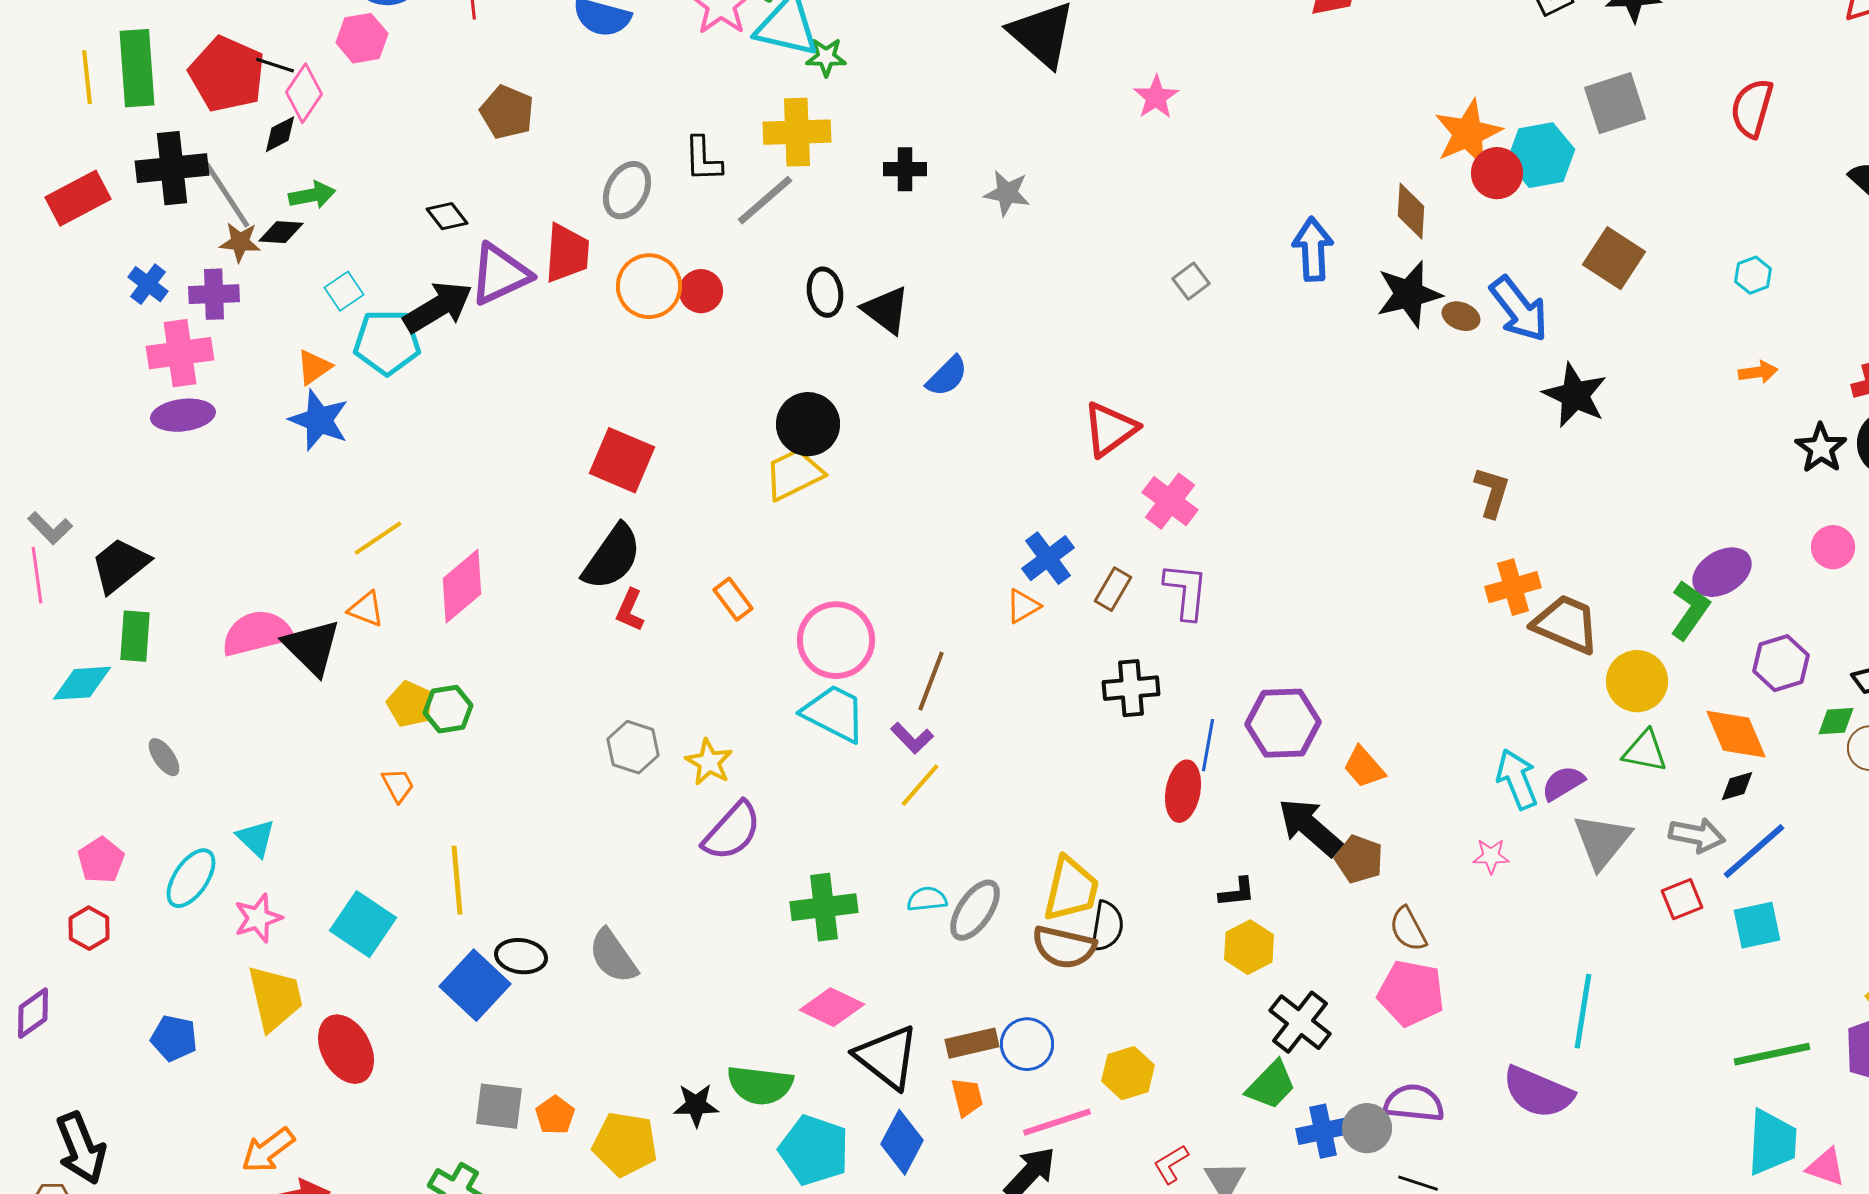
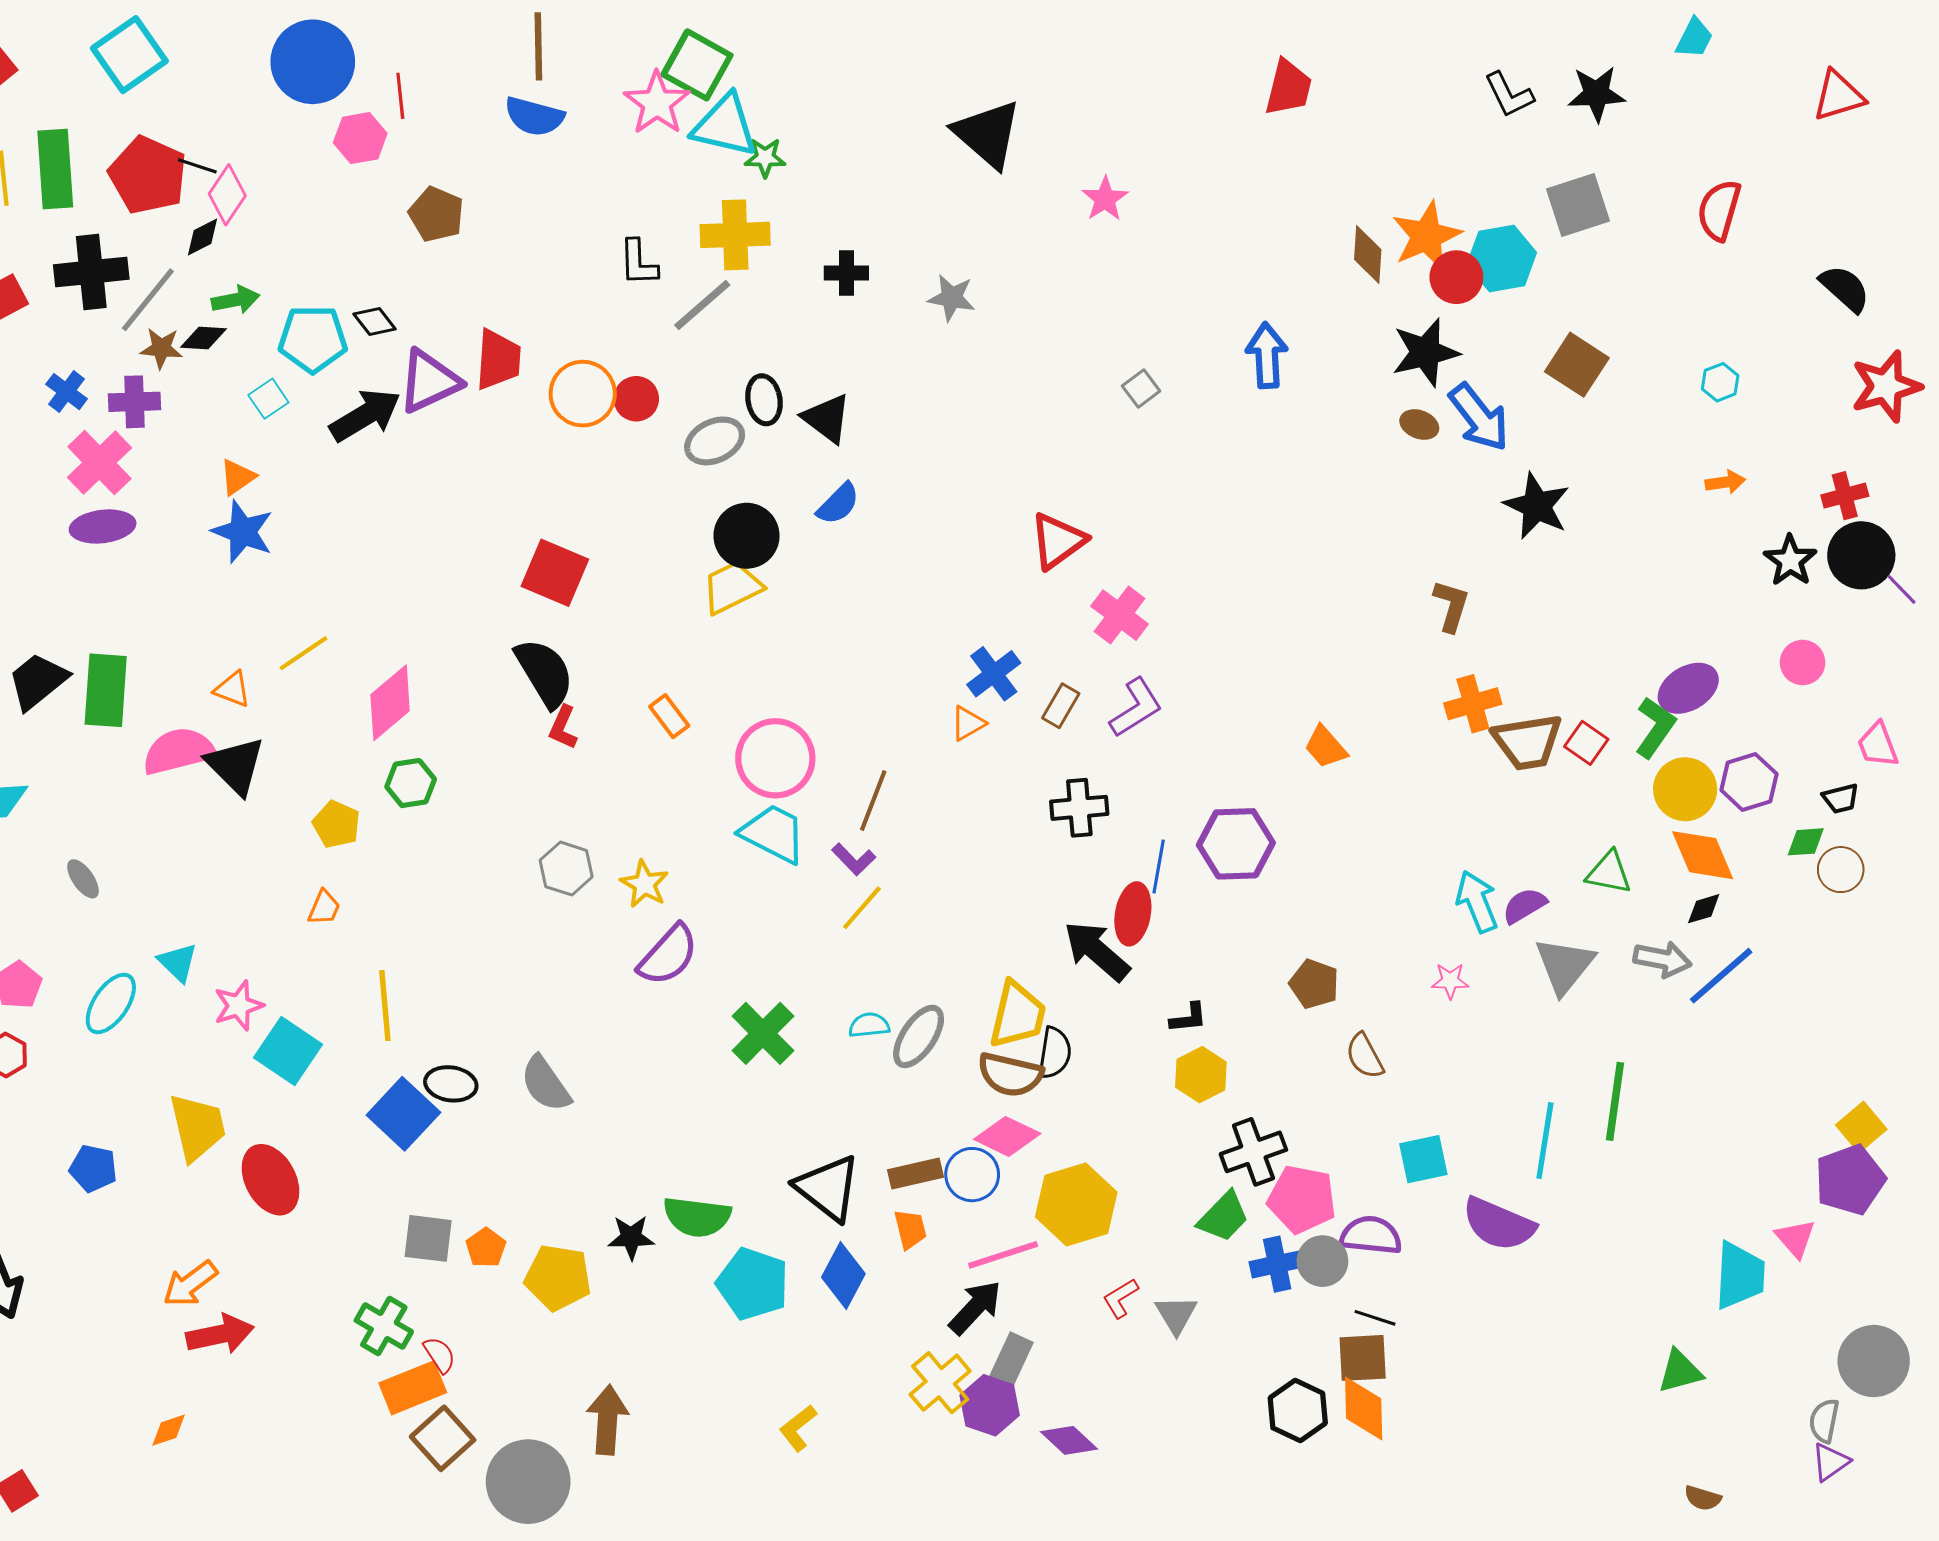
pink hexagon: (362, 38) -> (360, 138), moved
gray ellipse: (627, 190) -> (715, 441), moved, turned 38
gray line: (227, 195) -> (148, 300), turned 72
brown diamond: (1411, 211) -> (1368, 254), moved
black star: (1409, 294) -> (1425, 352), moved
cyan pentagon: (387, 342) -> (313, 339), moved
pink cross: (180, 353) -> (99, 463), turned -36
blue semicircle: (947, 376) -> (838, 504), moved
black semicircle: (612, 557) -> (545, 673), turned -66
purple L-shape: (1186, 591) -> (1136, 708), turned 52
orange triangle: (366, 609) -> (232, 689), moved
brown trapezoid: (1566, 624) -> (1527, 742), turned 148
green rectangle: (135, 636) -> (106, 690), moved, size x1.4
yellow circle: (1637, 681) -> (1685, 789), moved
green hexagon: (448, 709) -> (411, 783), moved
orange trapezoid: (1364, 767) -> (1326, 747), moved
orange trapezoid: (398, 785) -> (324, 908), turned 51
black arrow: (1310, 827) -> (1097, 951), moved
red square: (1682, 899) -> (1586, 743), moved, turned -33
green cross: (824, 907) -> (763, 1033), turned -38
pink star: (258, 918) -> (239, 1006), moved
cyan square: (1757, 925) -> (1423, 1159), moved
pink pentagon: (1411, 993) -> (1302, 1199), moved
pink diamond: (832, 1007) -> (1007, 1136), moved
black cross: (1300, 1022) -> (1253, 1152), turned 32
green line: (1772, 1054) -> (1615, 1101), moved, turned -70
yellow hexagon: (1128, 1073) -> (1076, 1204), size x1.5
pink triangle: (1826, 1167) -> (1795, 1238), moved, turned 30

